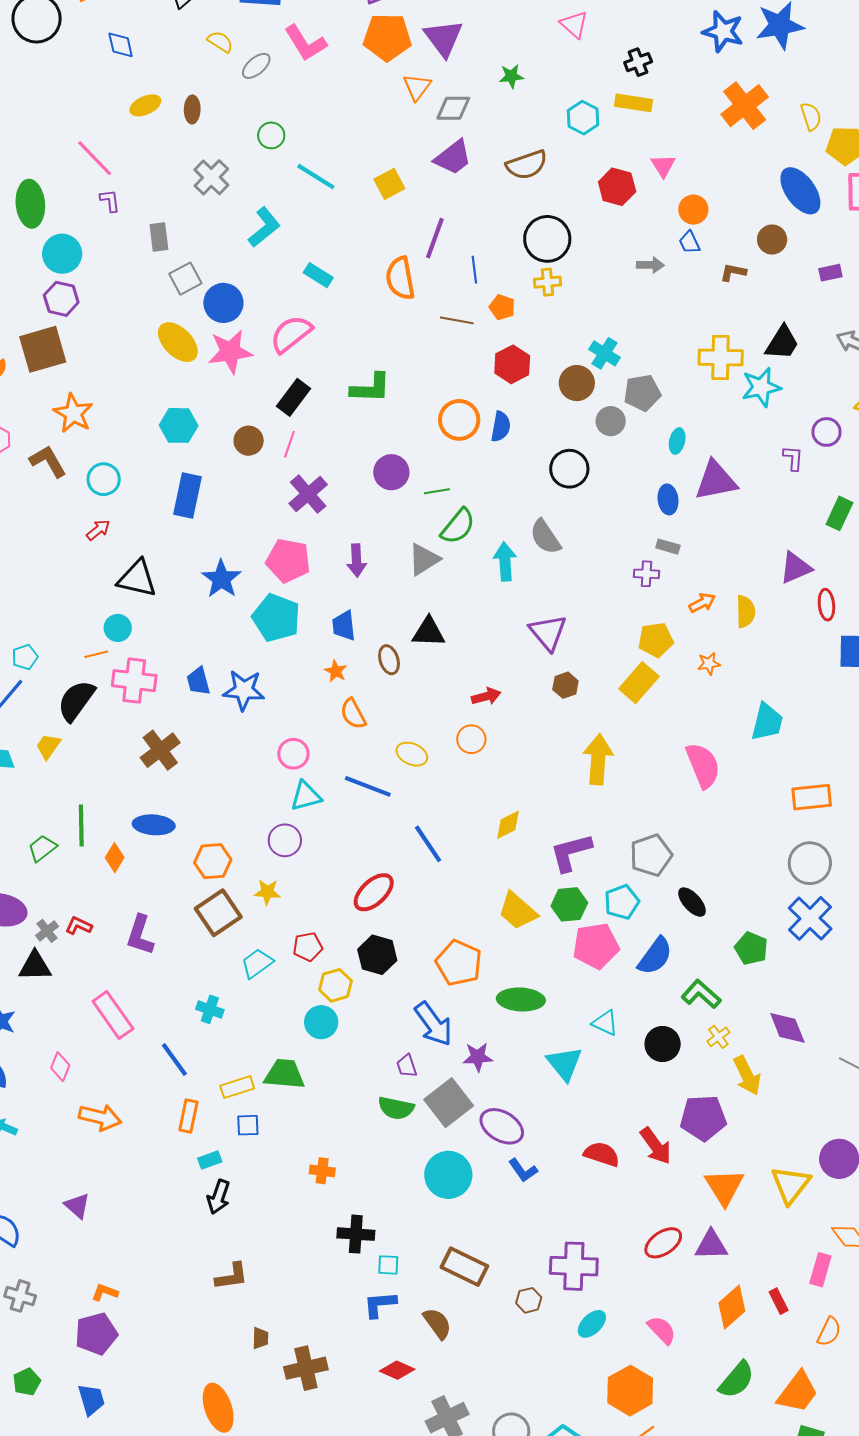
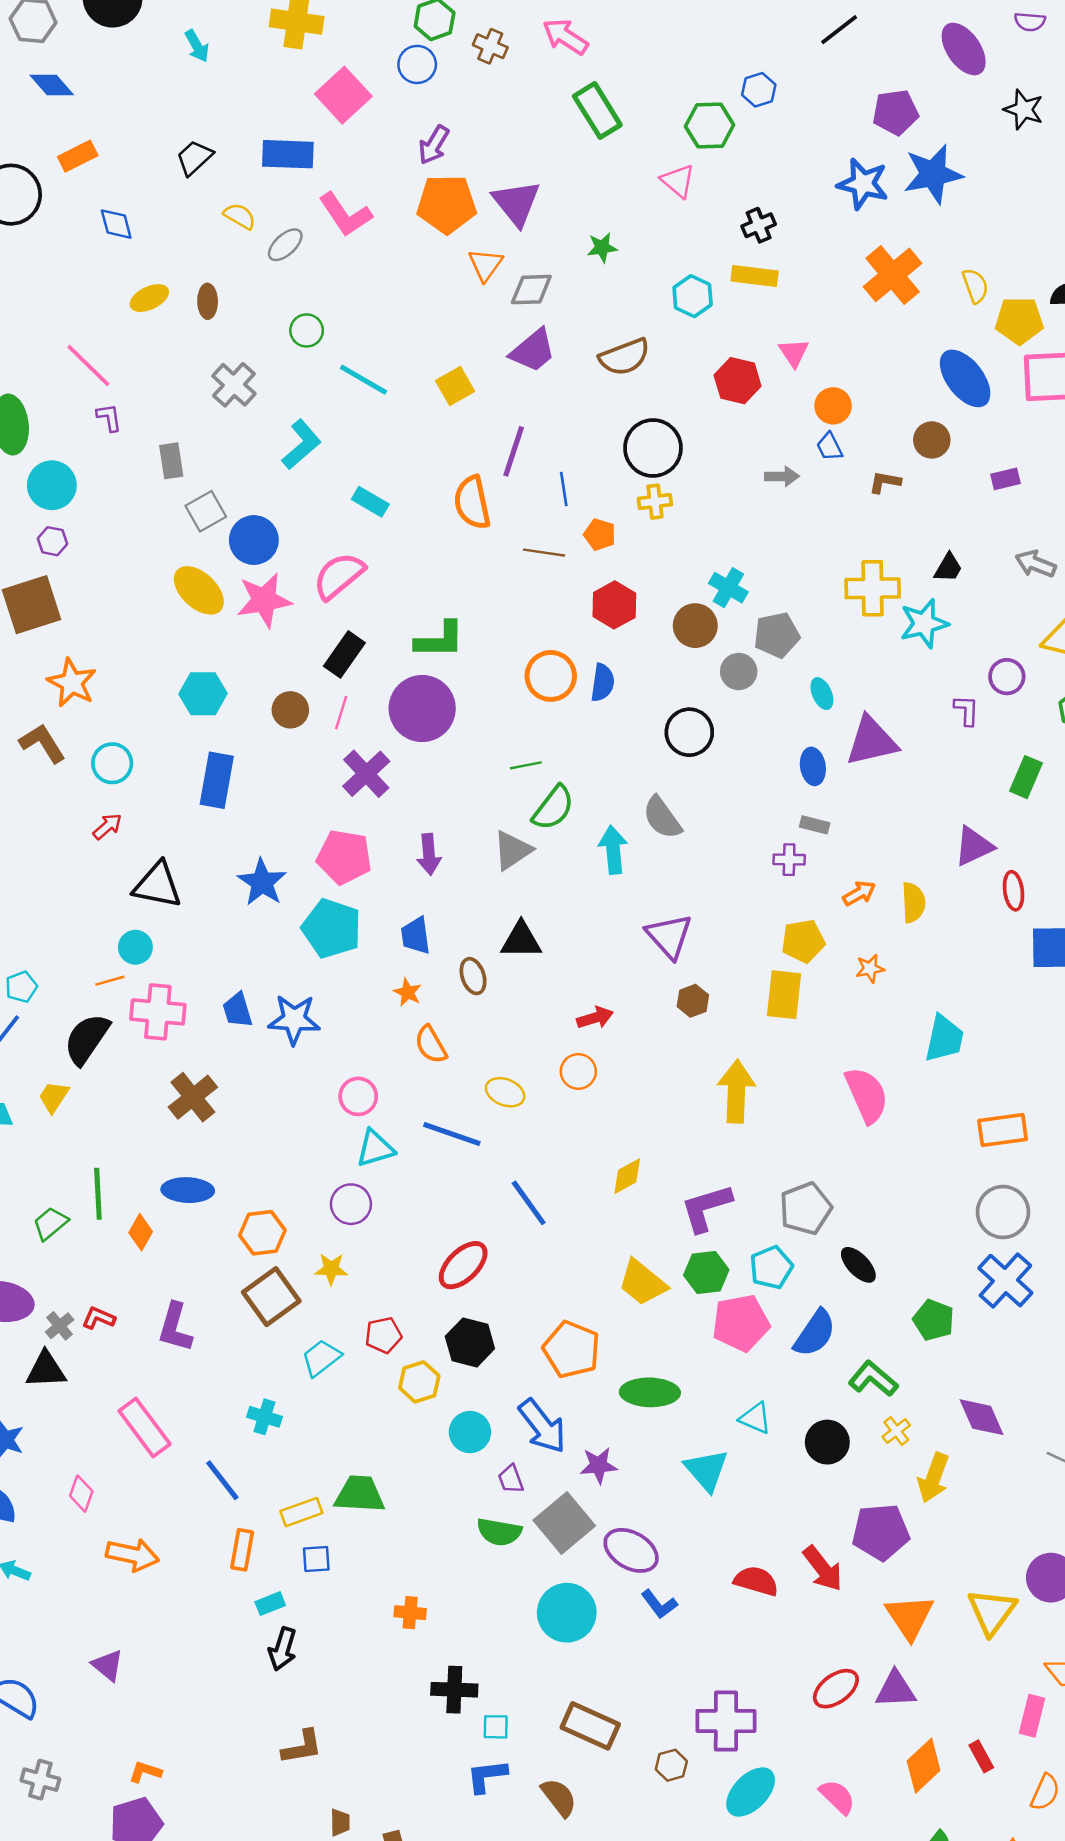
purple hexagon: (61, 299) -> (52, 541), size x0.7
black trapezoid: (782, 343) -> (948, 568), size x0.7
cyan ellipse: (677, 441) -> (822, 694), turned -35
purple circle: (391, 472) -> (422, 709), moved, size x1.5
yellow rectangle: (639, 683) -> (784, 995), turned -33
cyan circle: (321, 1022) -> (470, 1432), moved
yellow arrow: (747, 1076) -> (933, 1478), turned 48
cyan ellipse: (592, 1324) -> (751, 1792), size x1.4

